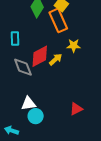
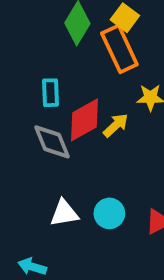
cyan rectangle: (15, 38) -> (50, 93), moved
cyan circle: (36, 116) -> (109, 213), moved

